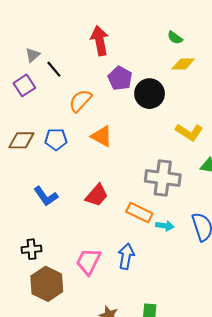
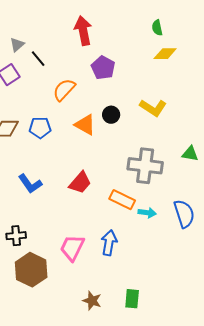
green semicircle: (175, 38) -> (157, 28), turned 42
black circle: (150, 94) -> (111, 115), moved, size x0.6
yellow L-shape: (189, 132) -> (153, 108), moved

